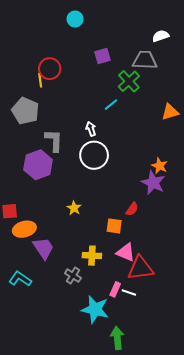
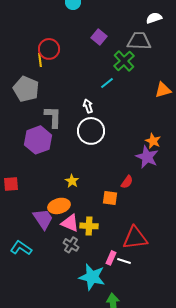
purple square: (102, 56) -> (99, 37), turned -35
orange ellipse: (24, 229) -> (59, 206), moved
pink triangle: (126, 252) -> (70, 223), moved

